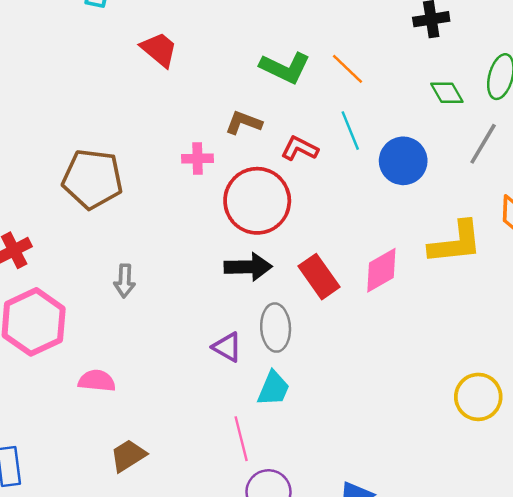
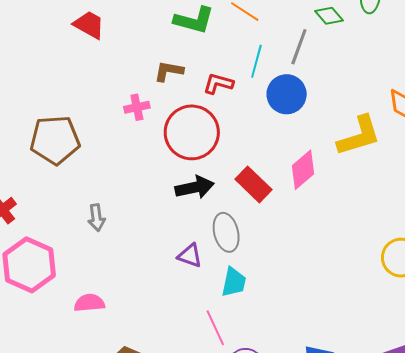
cyan line: (350, 131) -> (256, 61), turned 48
gray line: (483, 144) -> (299, 47), moved
blue circle: (403, 161) -> (287, 94), moved

